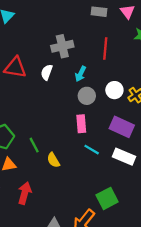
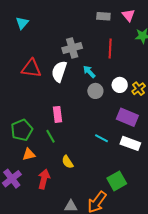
white semicircle: (47, 72) -> (59, 71), size x1.5
cyan arrow: (81, 74) -> (89, 72), turned 112
pink rectangle: (81, 124) -> (57, 114), moved
yellow semicircle: (53, 160) -> (68, 162), moved

